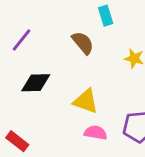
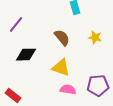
brown semicircle: (83, 43) -> (62, 38), moved

